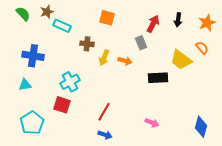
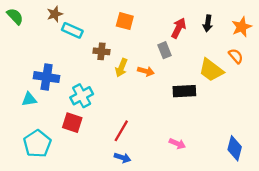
green semicircle: (23, 14) -> (15, 16), moved
blue cross: (33, 56) -> (47, 77), moved

